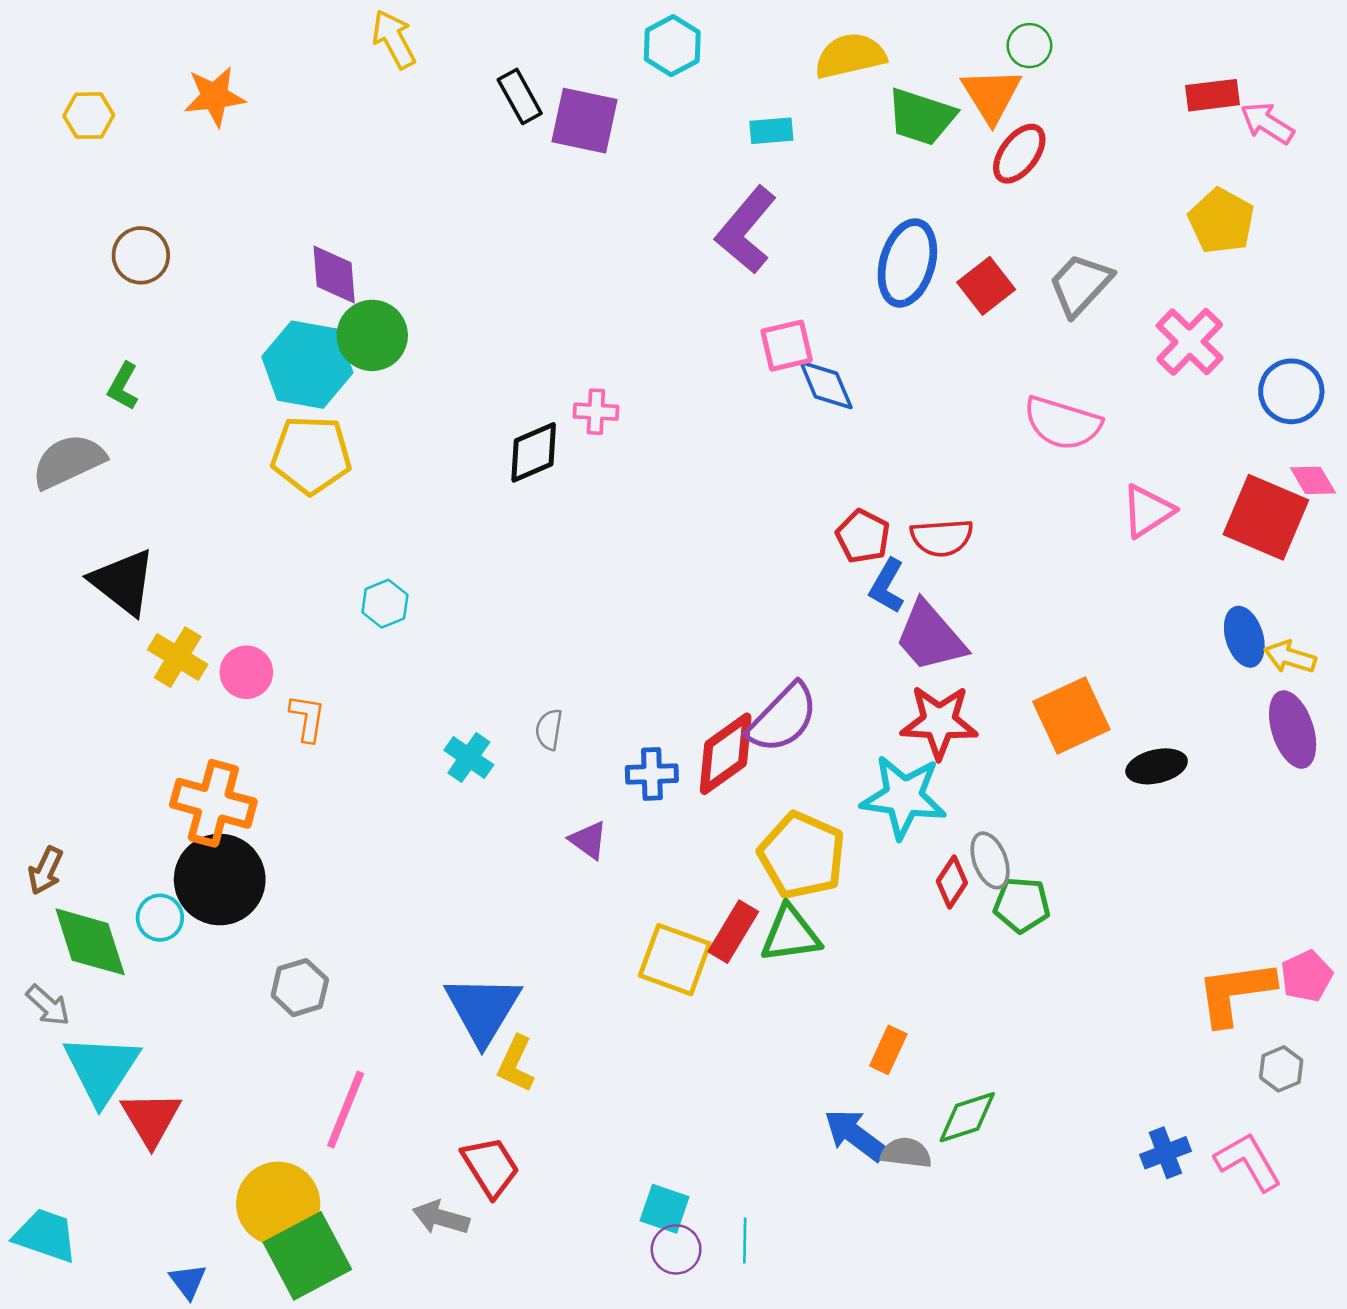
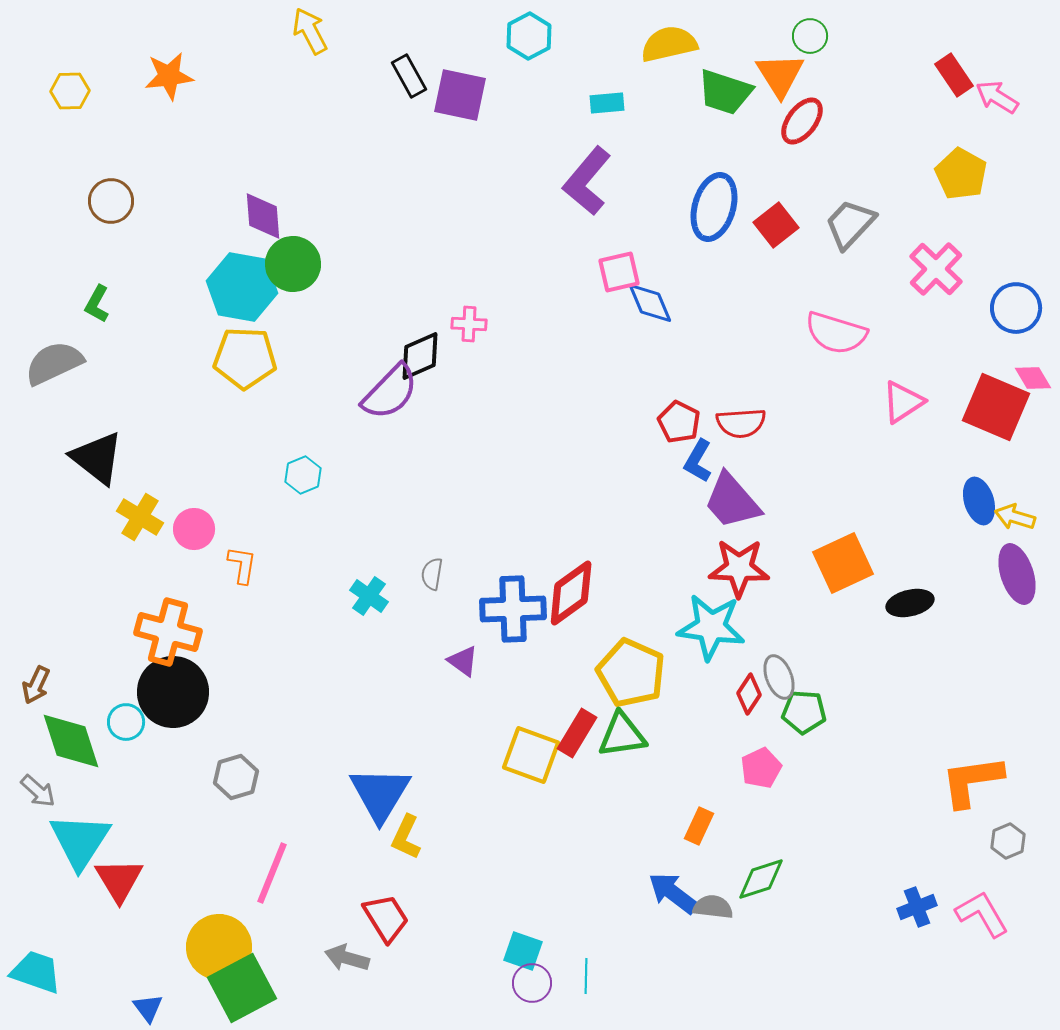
red rectangle: (1212, 95) -> (954, 75), turned 63
purple semicircle: (783, 718) -> (390, 392), moved
blue cross: (652, 774) -> (513, 609), size x1.6
pink pentagon: (1307, 976) -> (761, 768), moved

